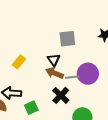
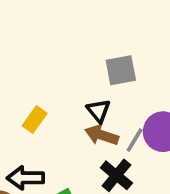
gray line: (72, 77) -> (135, 140), turned -48

